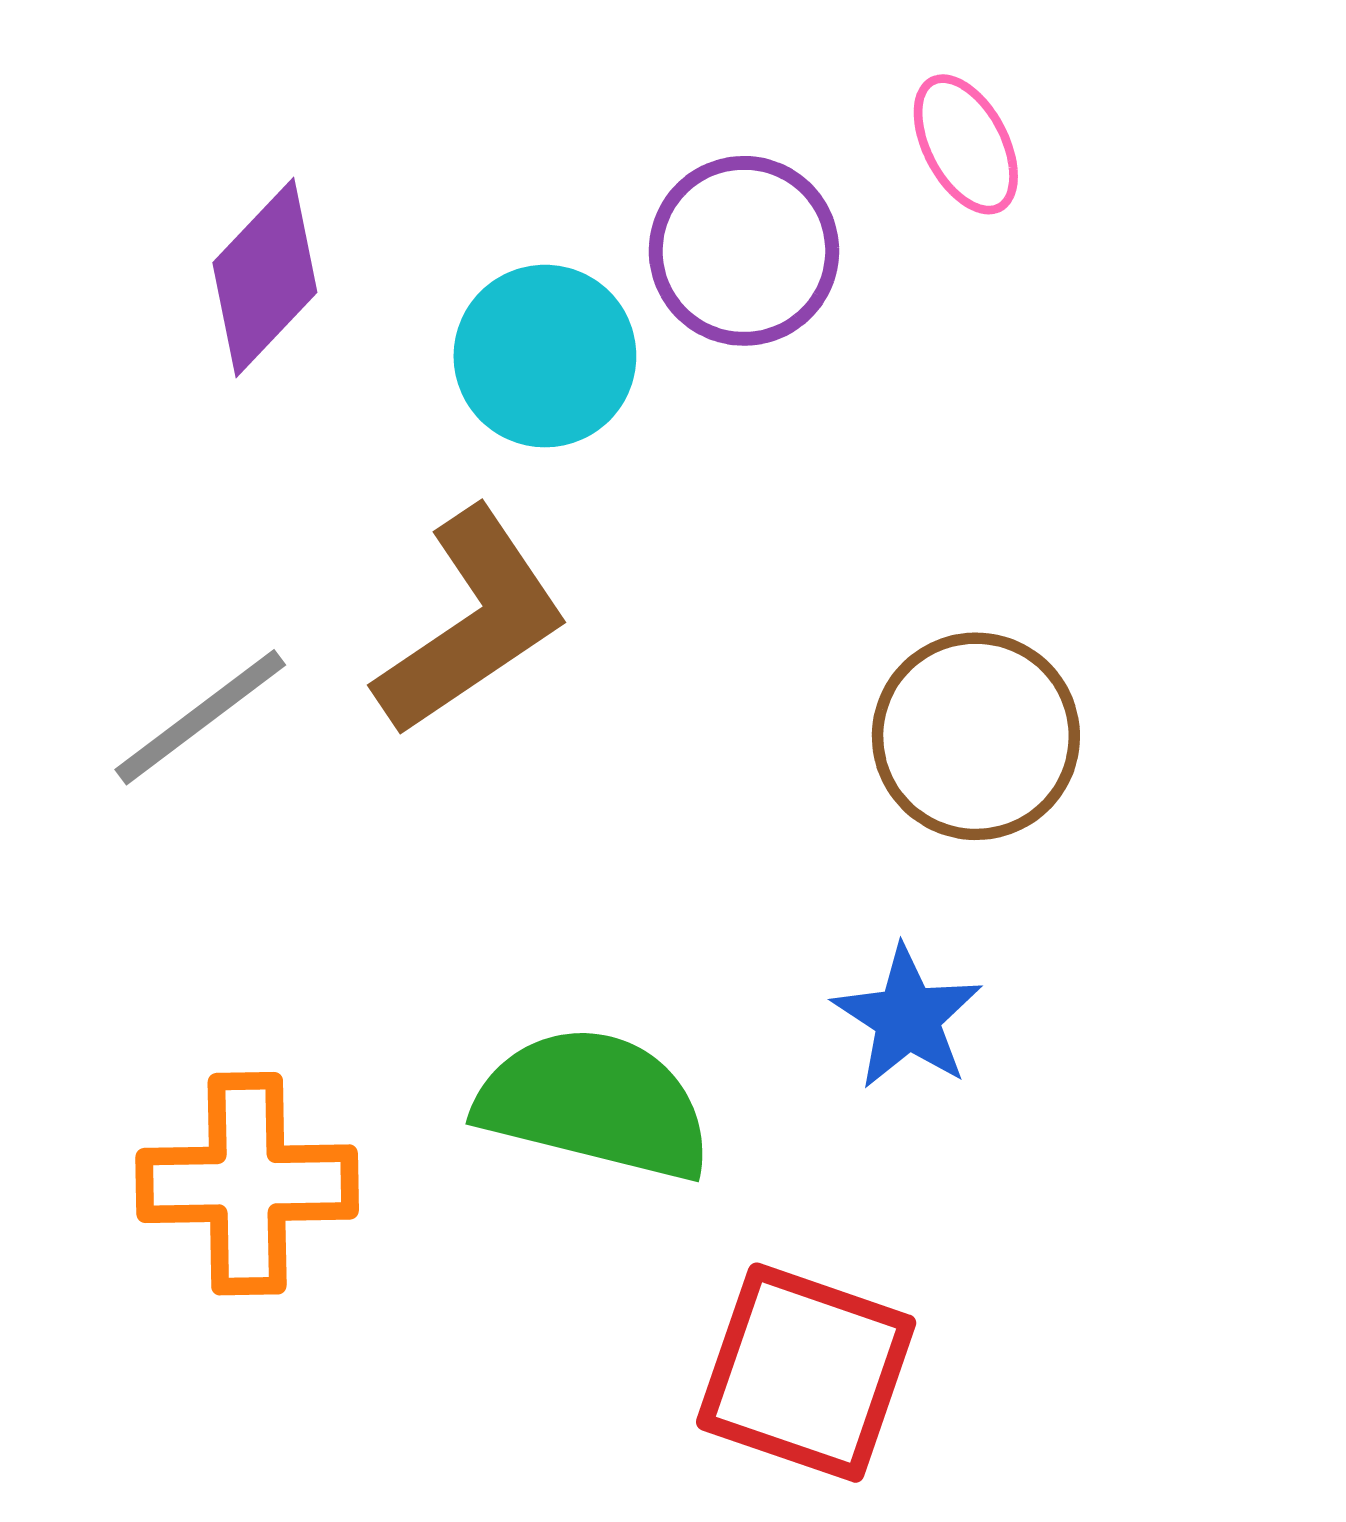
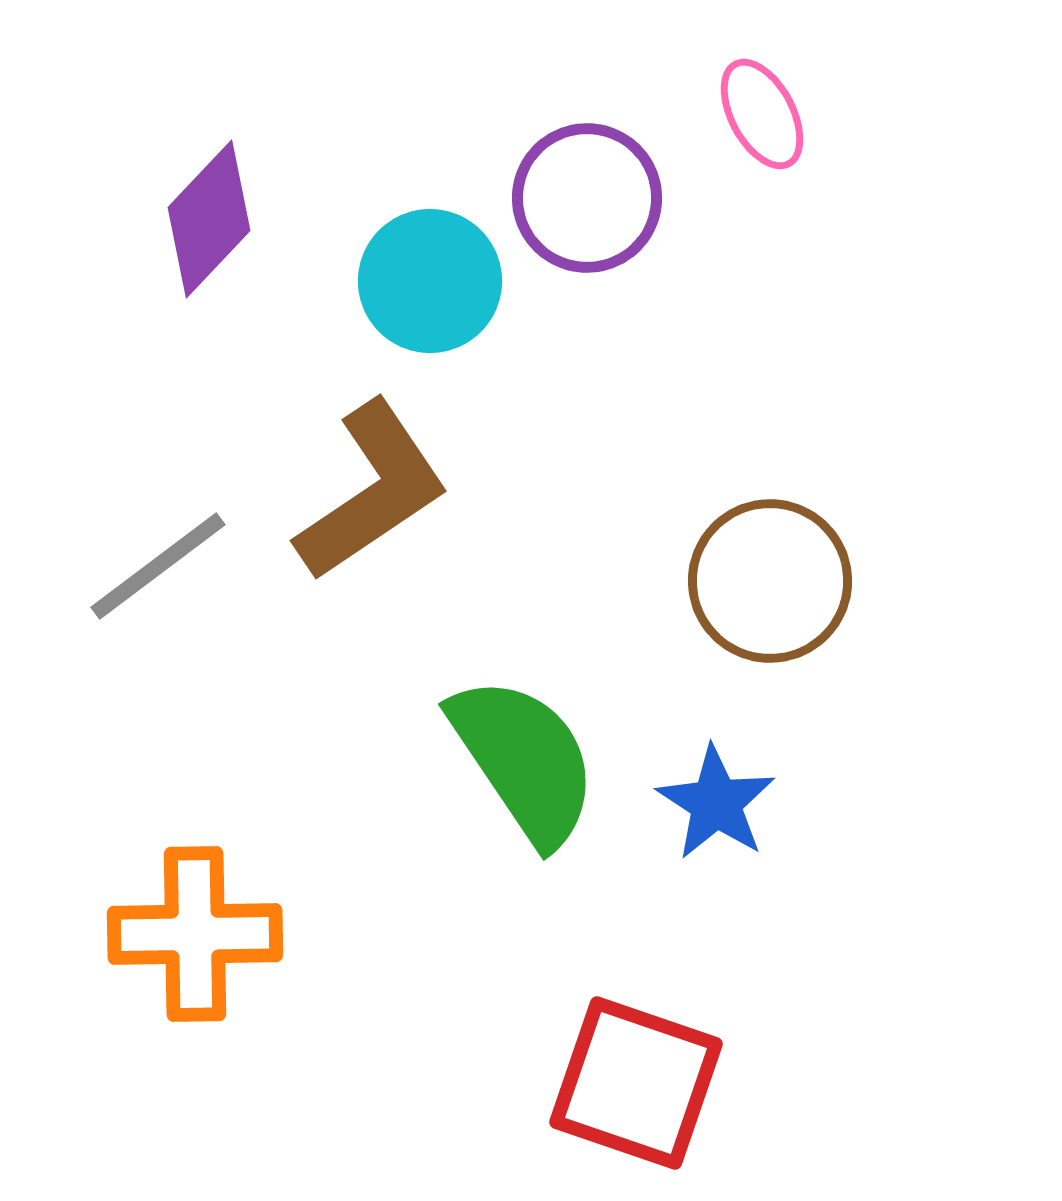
green semicircle: (594, 1104) -> (524, 760), moved, turned 42

